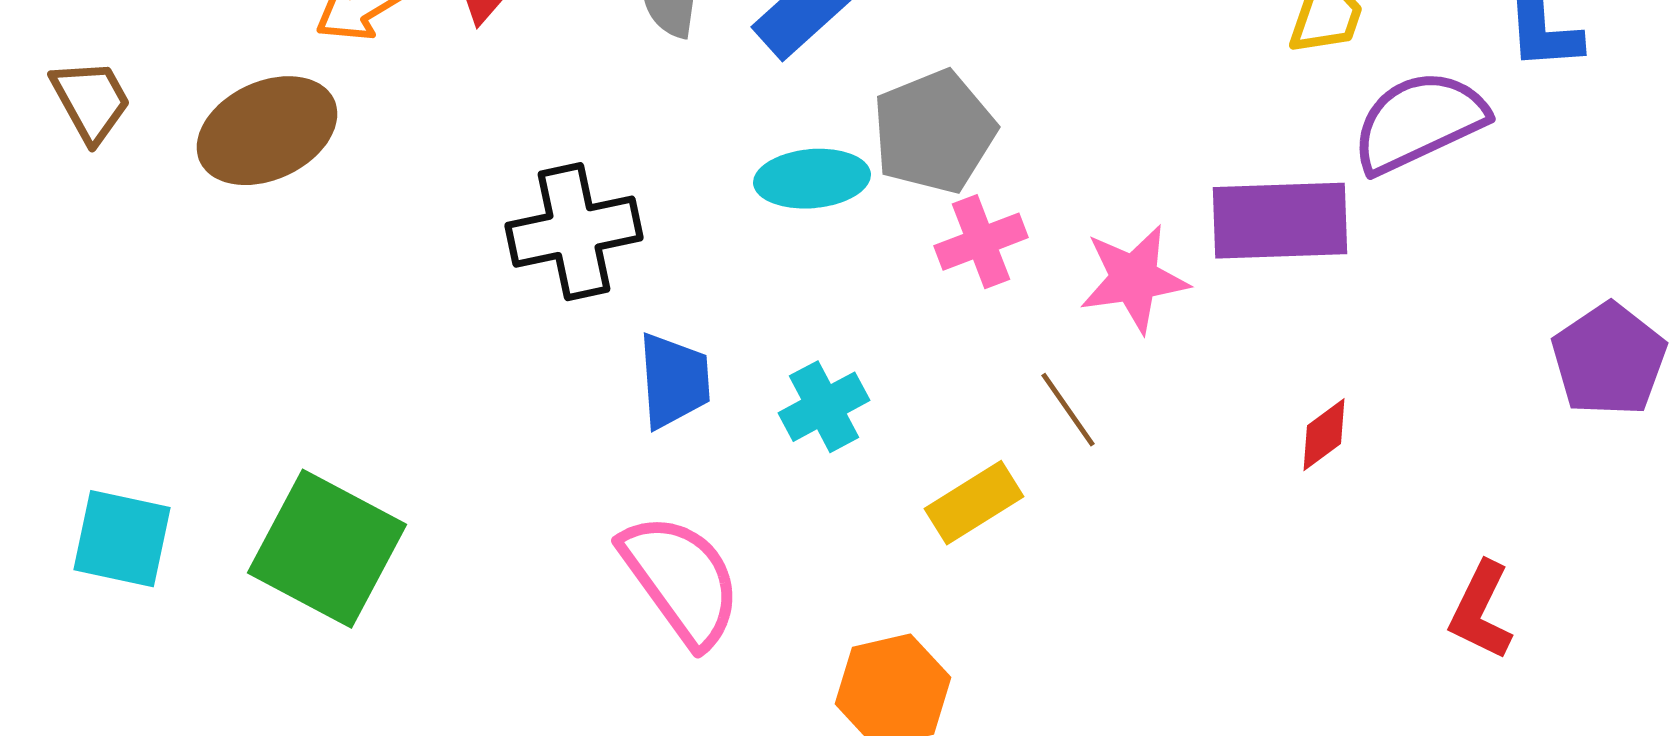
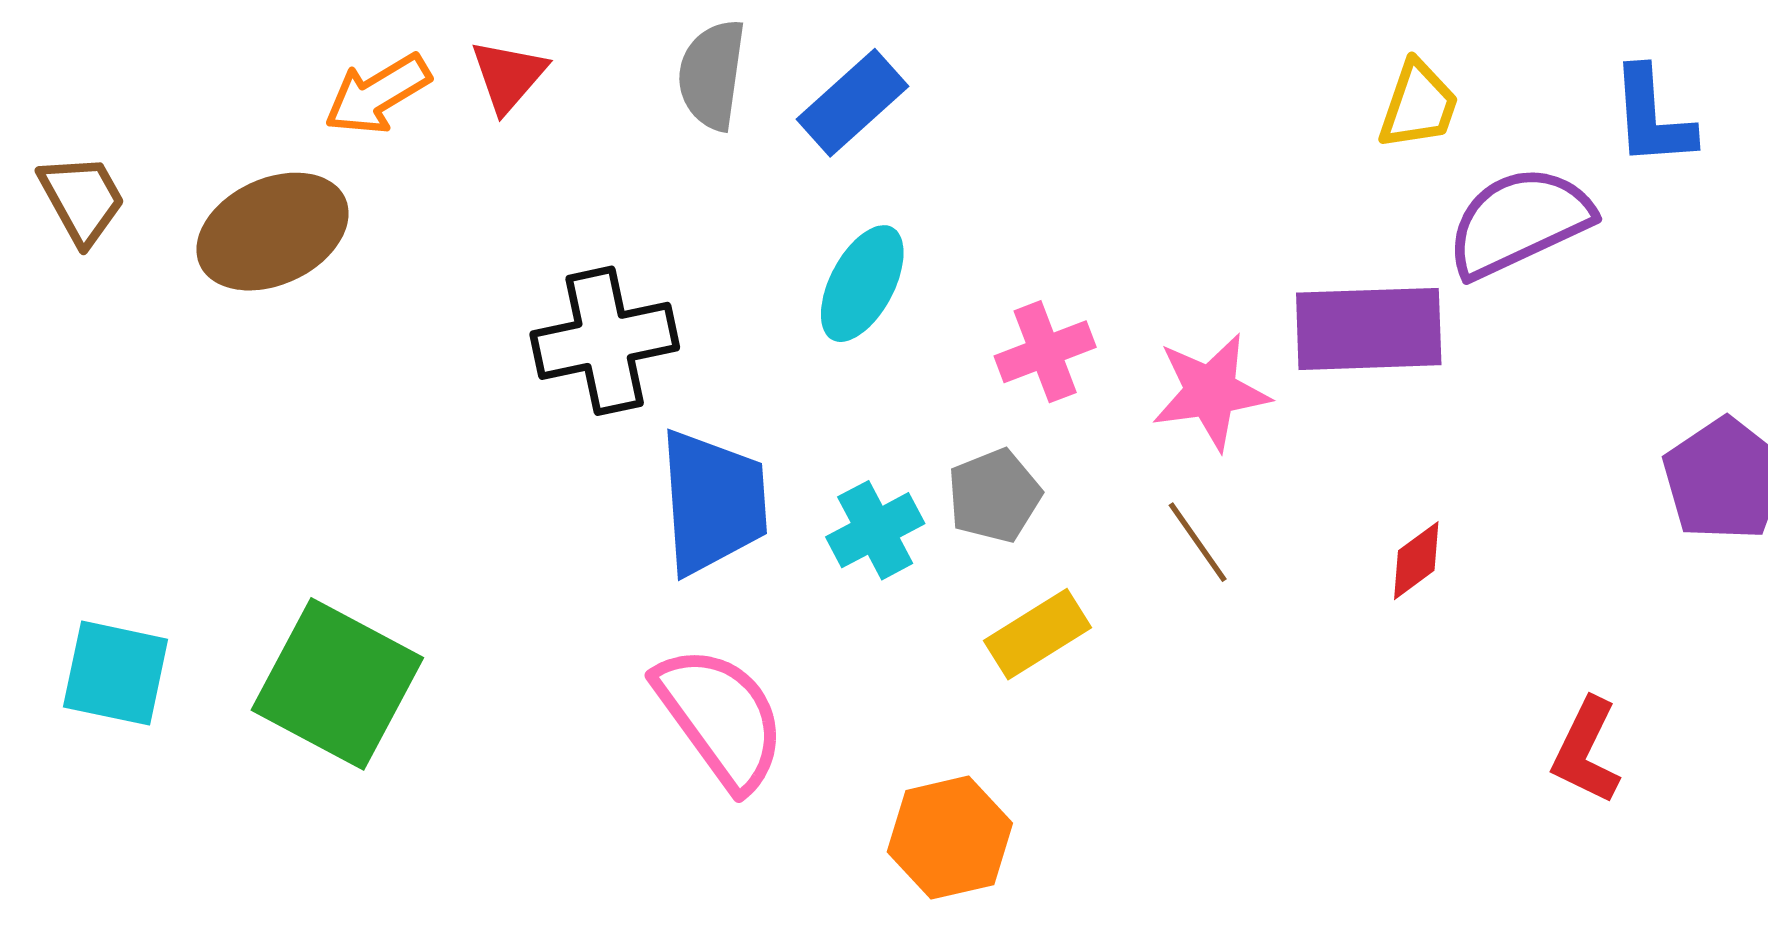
gray pentagon: (934, 132) -> (994, 496), moved, size x0.7
cyan ellipse: (812, 179) -> (862, 284), turned -57
blue trapezoid: (674, 381) -> (713, 502), size x1.4
brown line: (1068, 410) -> (1198, 542), moved

